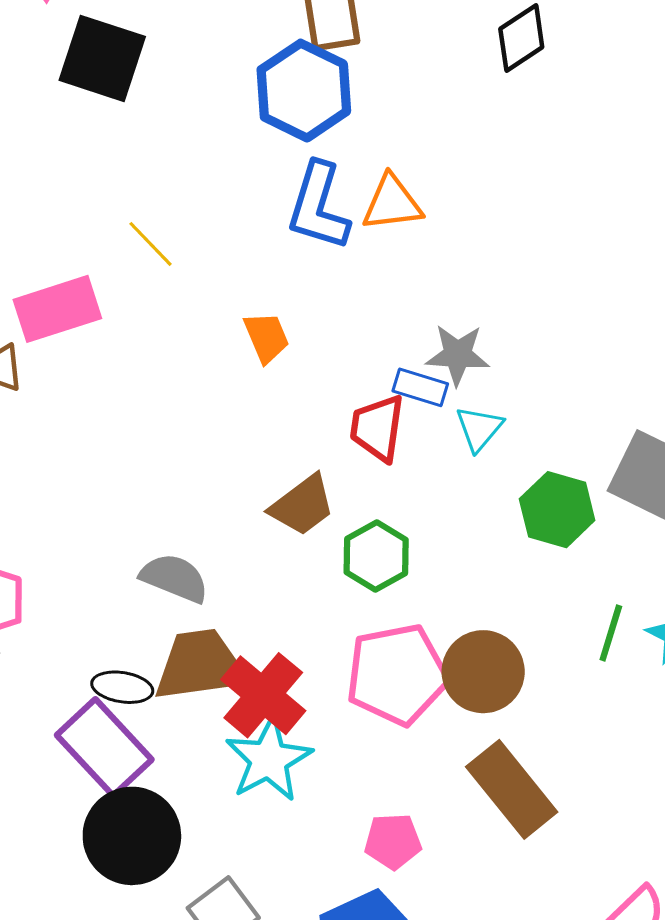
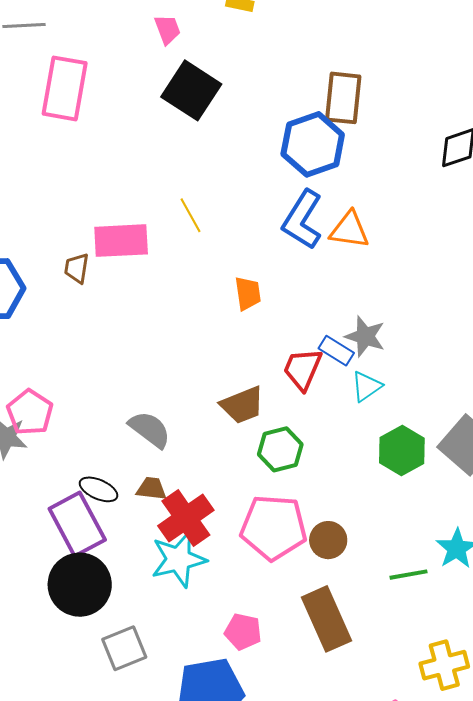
green line: (611, 633) -> (408, 575), moved, turned 48
brown trapezoid: (200, 665) -> (151, 489), size x0.5
brown circle: (483, 672) -> (328, 540), size x0.7

